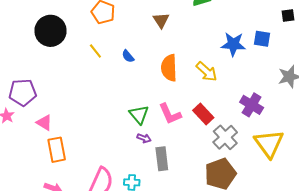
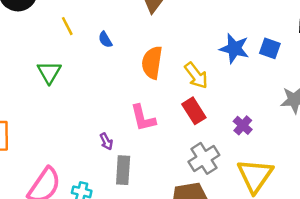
purple cross: (252, 105) -> (243, 125), size x0.7
red rectangle: (203, 114) -> (194, 111), moved
green triangle: (139, 115) -> (49, 72), moved
purple arrow: (144, 138) -> (106, 141), turned 32

